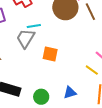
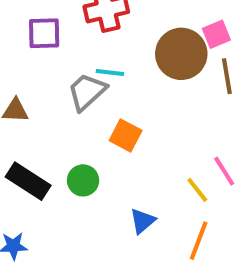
blue triangle: (70, 93) -> (142, 221), turned -40
green circle: (41, 97) -> (83, 180), moved

